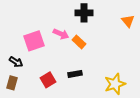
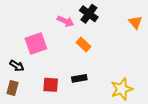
black cross: (84, 13) -> (89, 14), turned 36
pink arrow: (61, 34) -> (66, 21), moved
red square: (48, 80) -> (51, 85), turned 35

